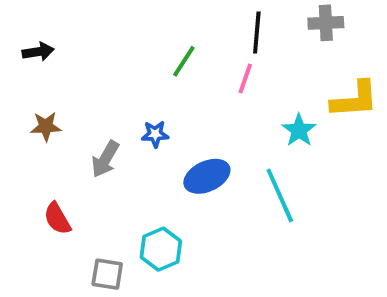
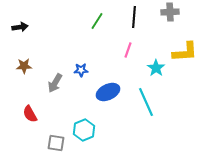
green line: (184, 61) -> (97, 21), moved
pink line: (245, 79) -> (128, 50), moved

